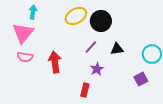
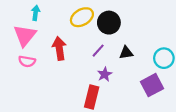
red arrow: (55, 62) -> (59, 48), moved
purple square: (141, 79) -> (152, 85), size x1.5
red rectangle: (85, 90) -> (92, 97), size x1.5

